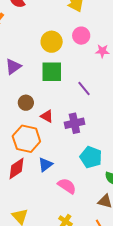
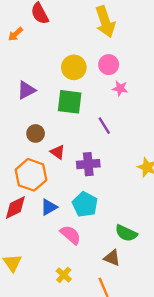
pink star: (102, 51) -> (120, 88), moved
cyan pentagon: (91, 157) -> (85, 204), moved

